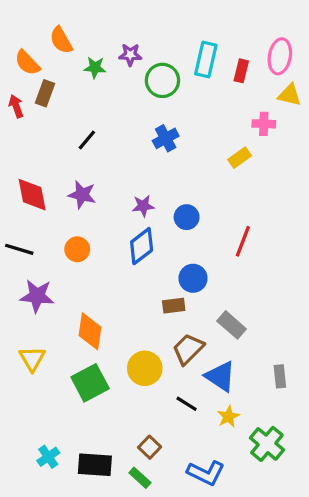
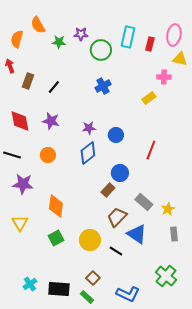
orange semicircle: (27, 63) -> (17, 39), turned 60
brown rectangle: (45, 93) -> (28, 81), moved
brown rectangle: (174, 306) -> (108, 190), turned -40
yellow circle: (145, 368) -> (90, 240), moved
green square: (90, 383) -> (56, 238), size x0.7
yellow star: (228, 417) -> (168, 209), moved

